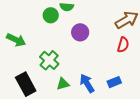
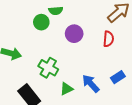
red semicircle: (123, 45) -> (108, 39), moved

